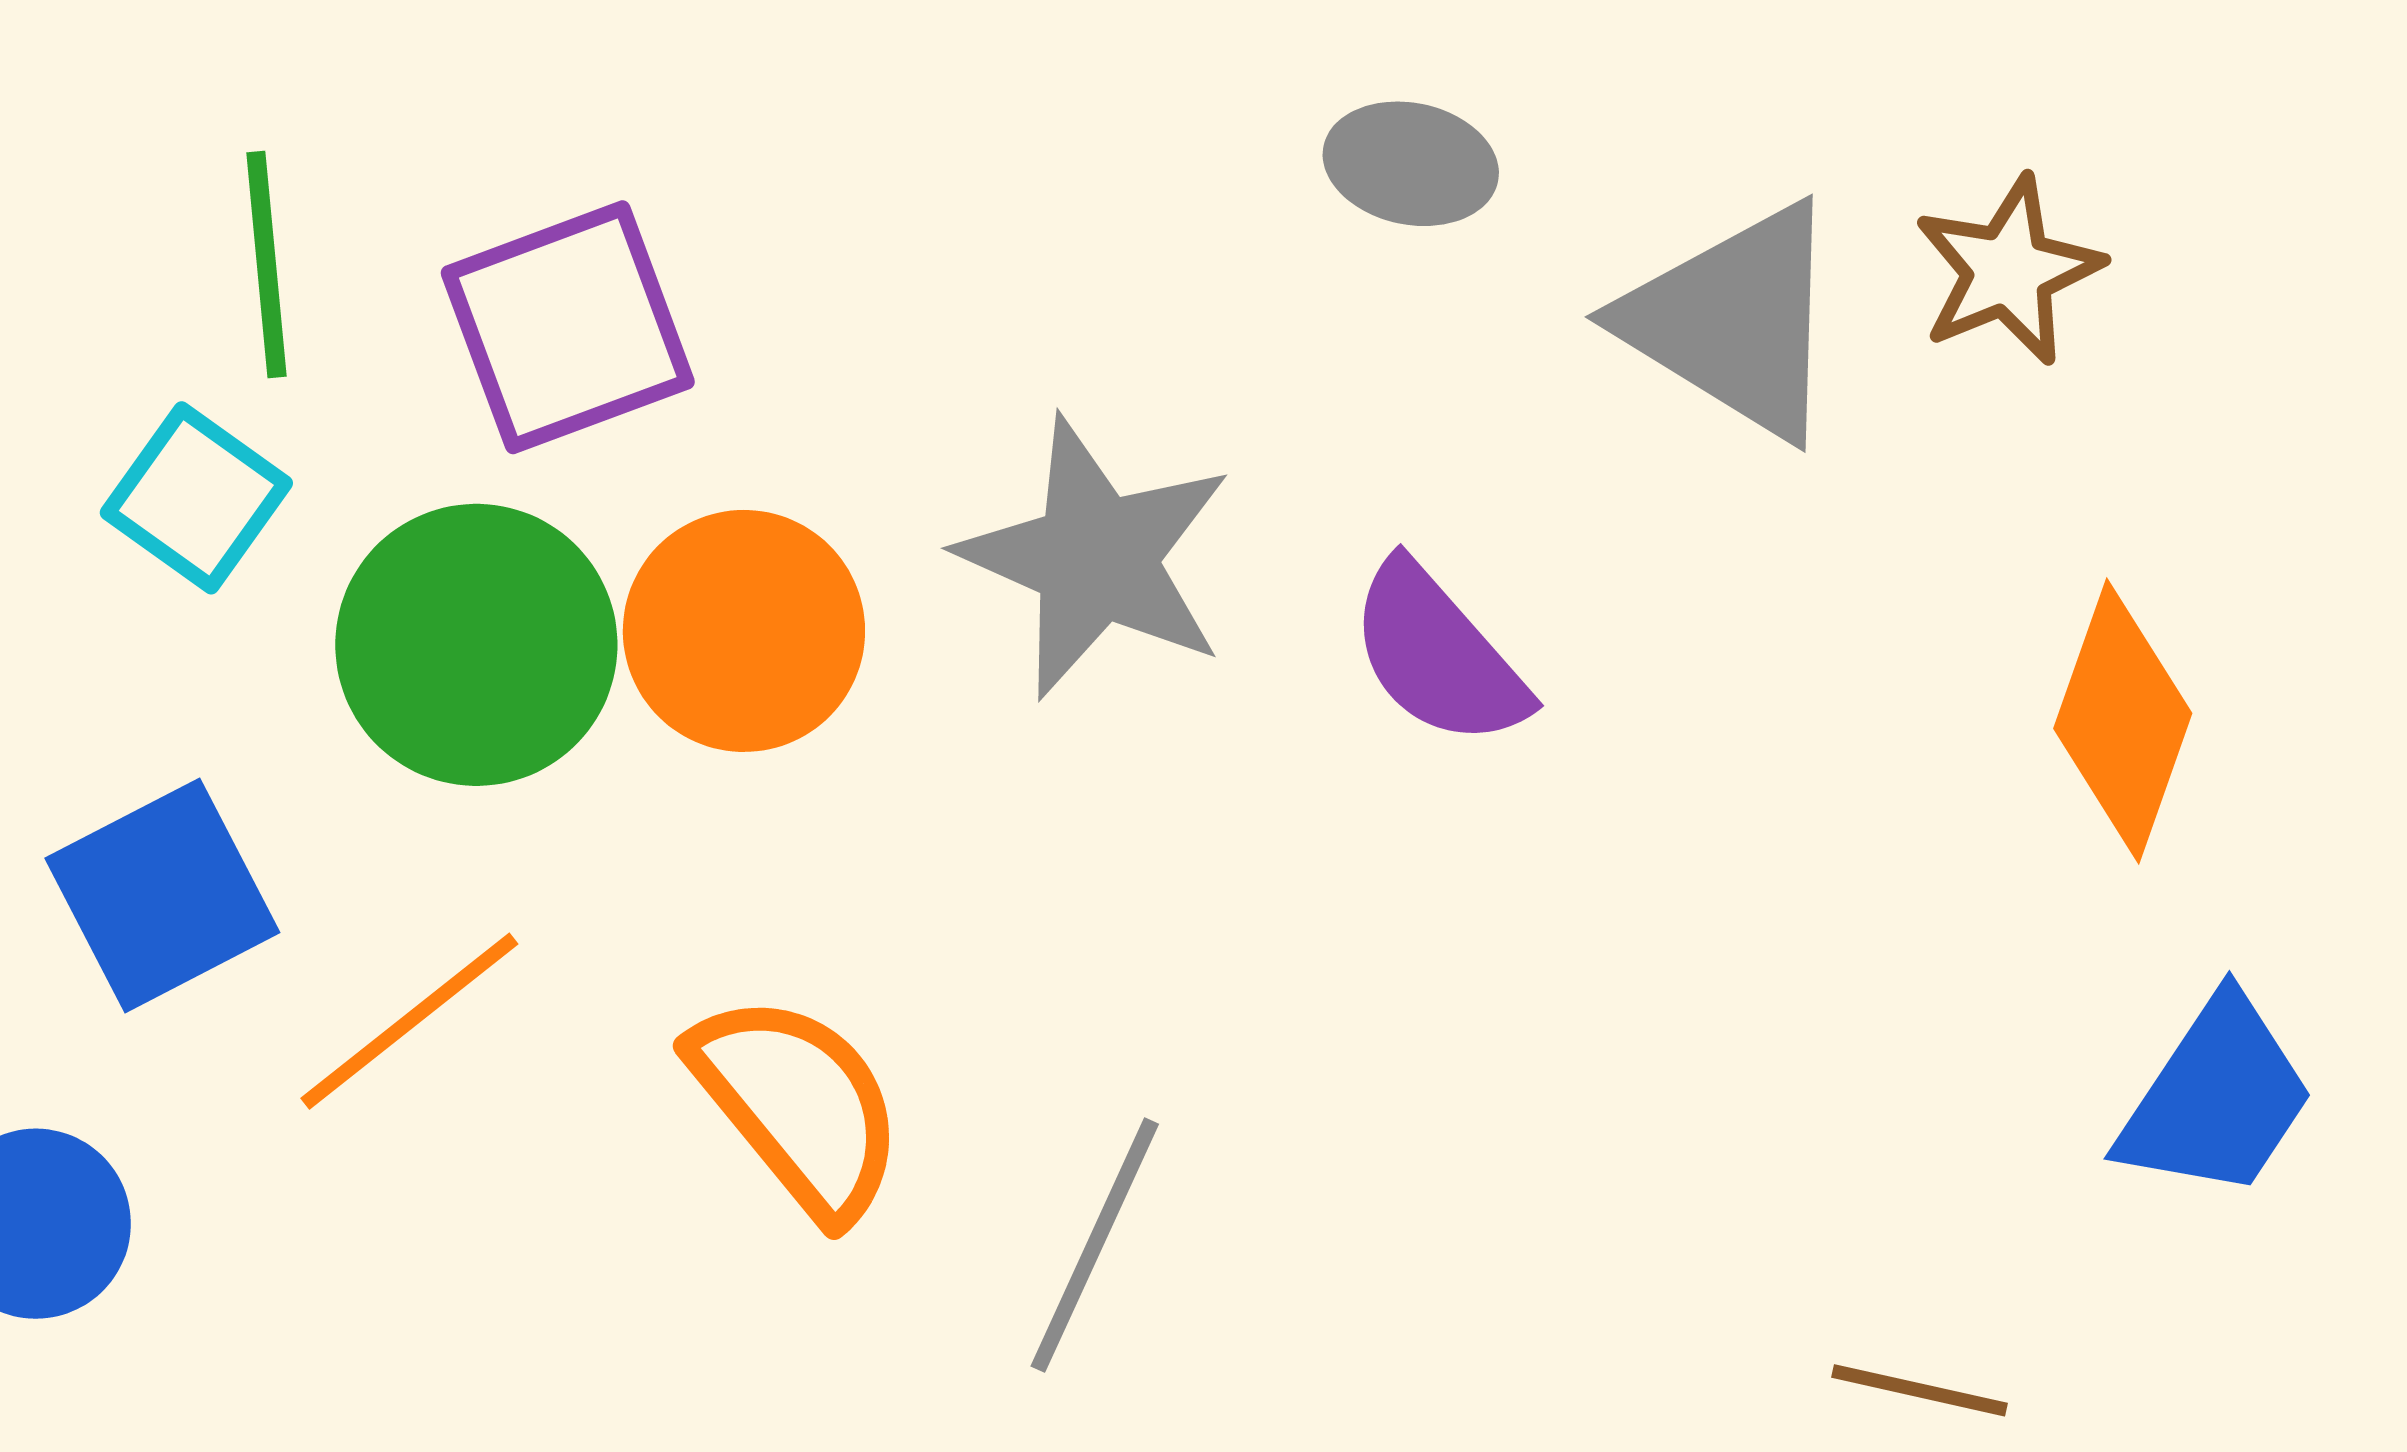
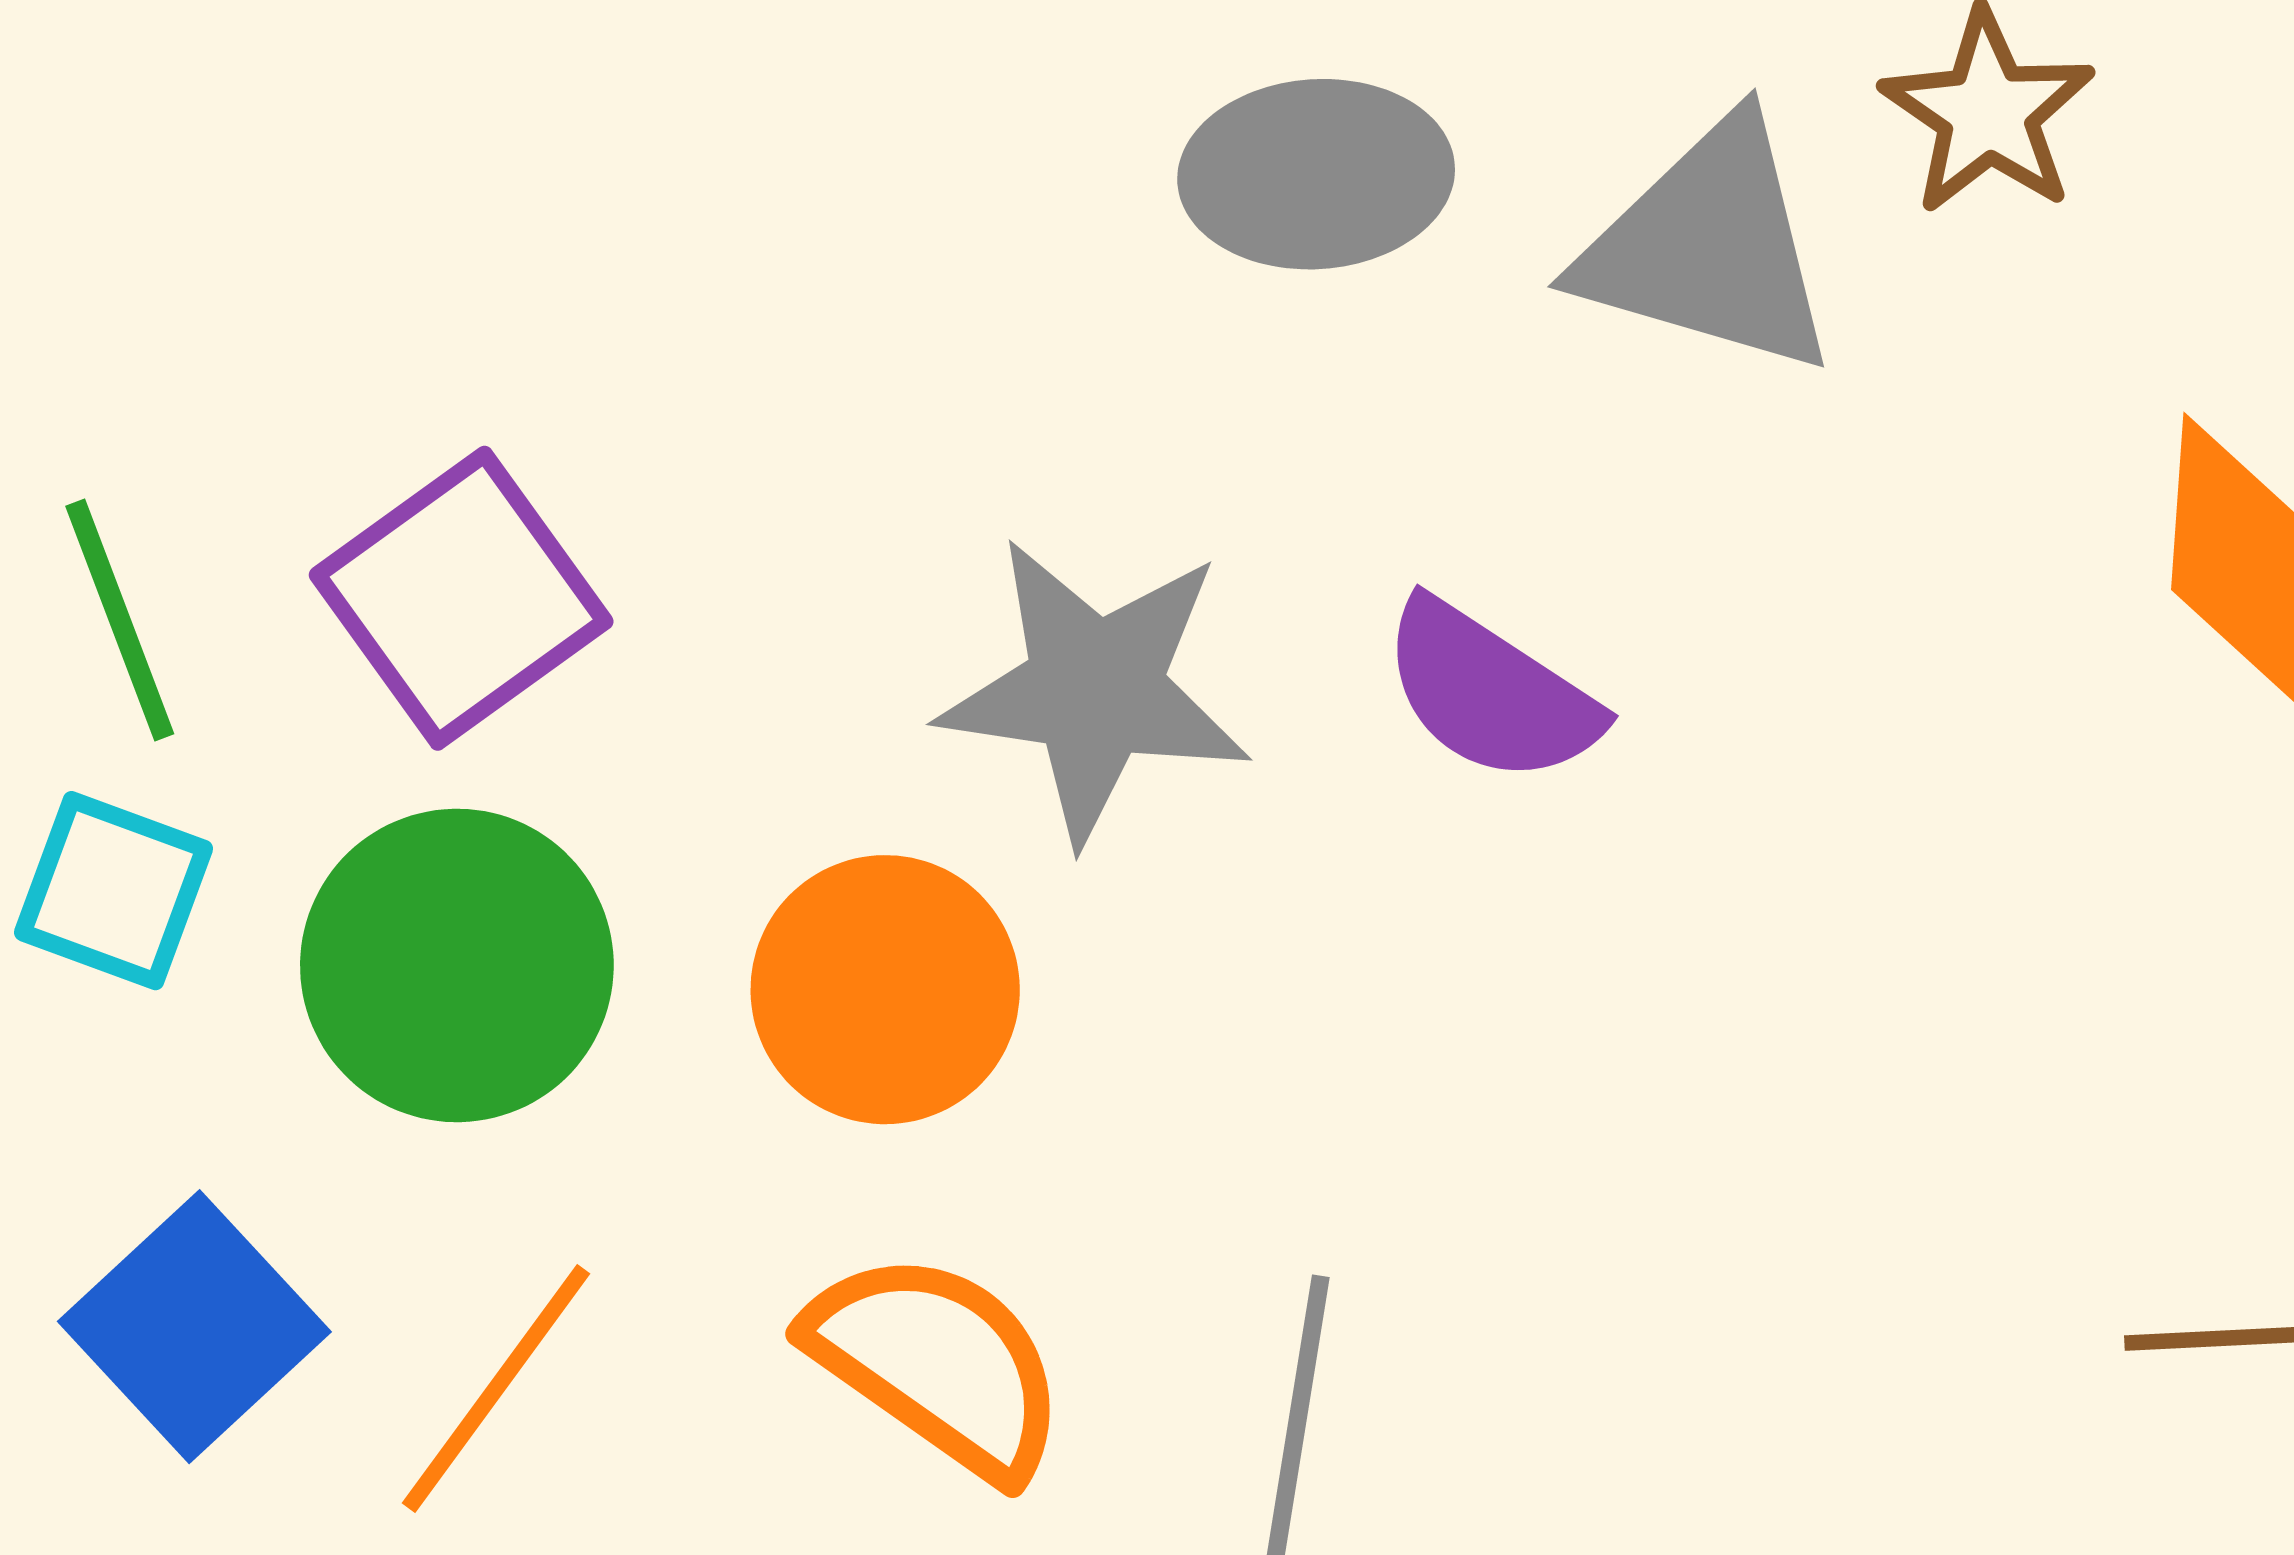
gray ellipse: (1411, 164) -> (1316, 174), size x1.4
orange circle: (744, 631) -> (885, 990), moved

